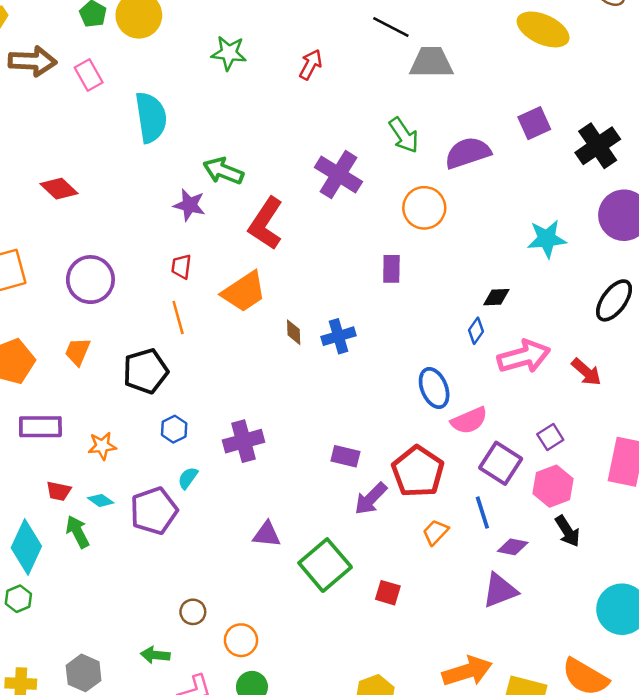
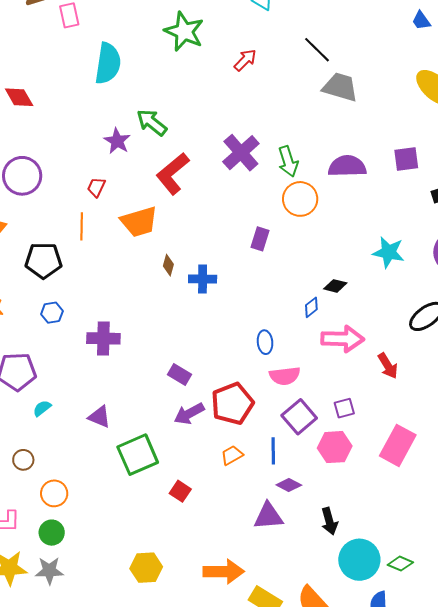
green star: (229, 53) -> (184, 32), size x1.4
green arrow: (404, 135) -> (288, 161), moved
blue ellipse: (434, 388) -> (265, 342), size x0.7
cyan semicircle: (188, 478) -> (42, 408), moved
black arrow: (567, 531) -> (329, 521), moved

